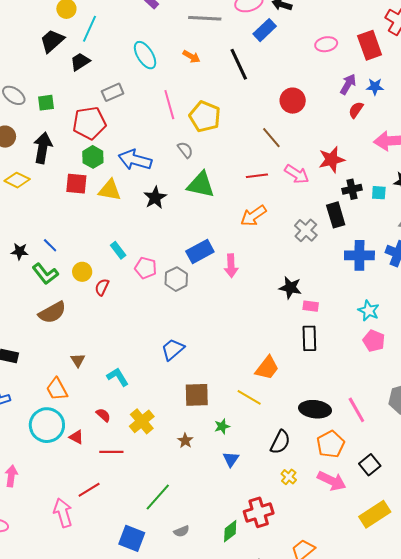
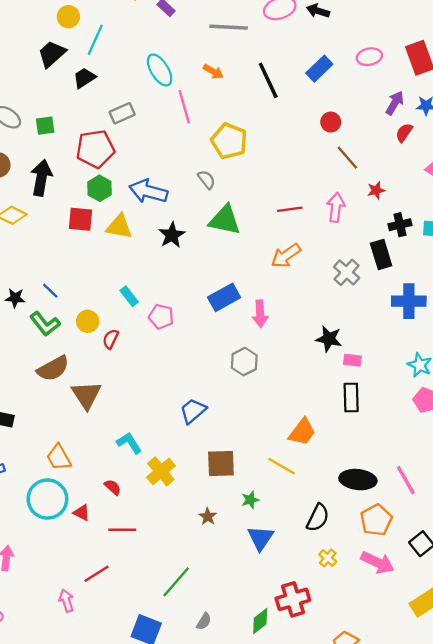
blue rectangle: (265, 30) -> (319, 69), moved
red circle: (293, 101) -> (331, 122), size x0.7
pink line: (169, 105) -> (184, 107), moved
brown line: (271, 138) -> (347, 158), moved
red star: (332, 160) -> (376, 190), size x0.6
pink arrow: (297, 174) -> (336, 207), turned -115
gray hexagon: (176, 279) -> (244, 362), moved
brown triangle: (78, 360) -> (86, 395), moved, size x1.8
yellow cross: (142, 421) -> (161, 471), moved
blue triangle: (231, 459) -> (261, 538), size x1.4
pink arrow: (63, 513) -> (66, 601), size x0.7
gray semicircle: (182, 531) -> (204, 621), turned -35

